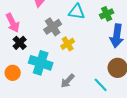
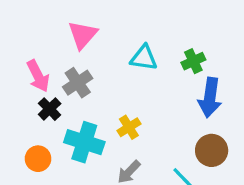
gray cross: (53, 27) -> (78, 83), moved
yellow cross: (68, 44) -> (129, 127), moved

